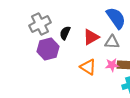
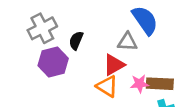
red triangle: (91, 37) -> (114, 65), moved
gray triangle: (112, 42) -> (127, 42), moved

